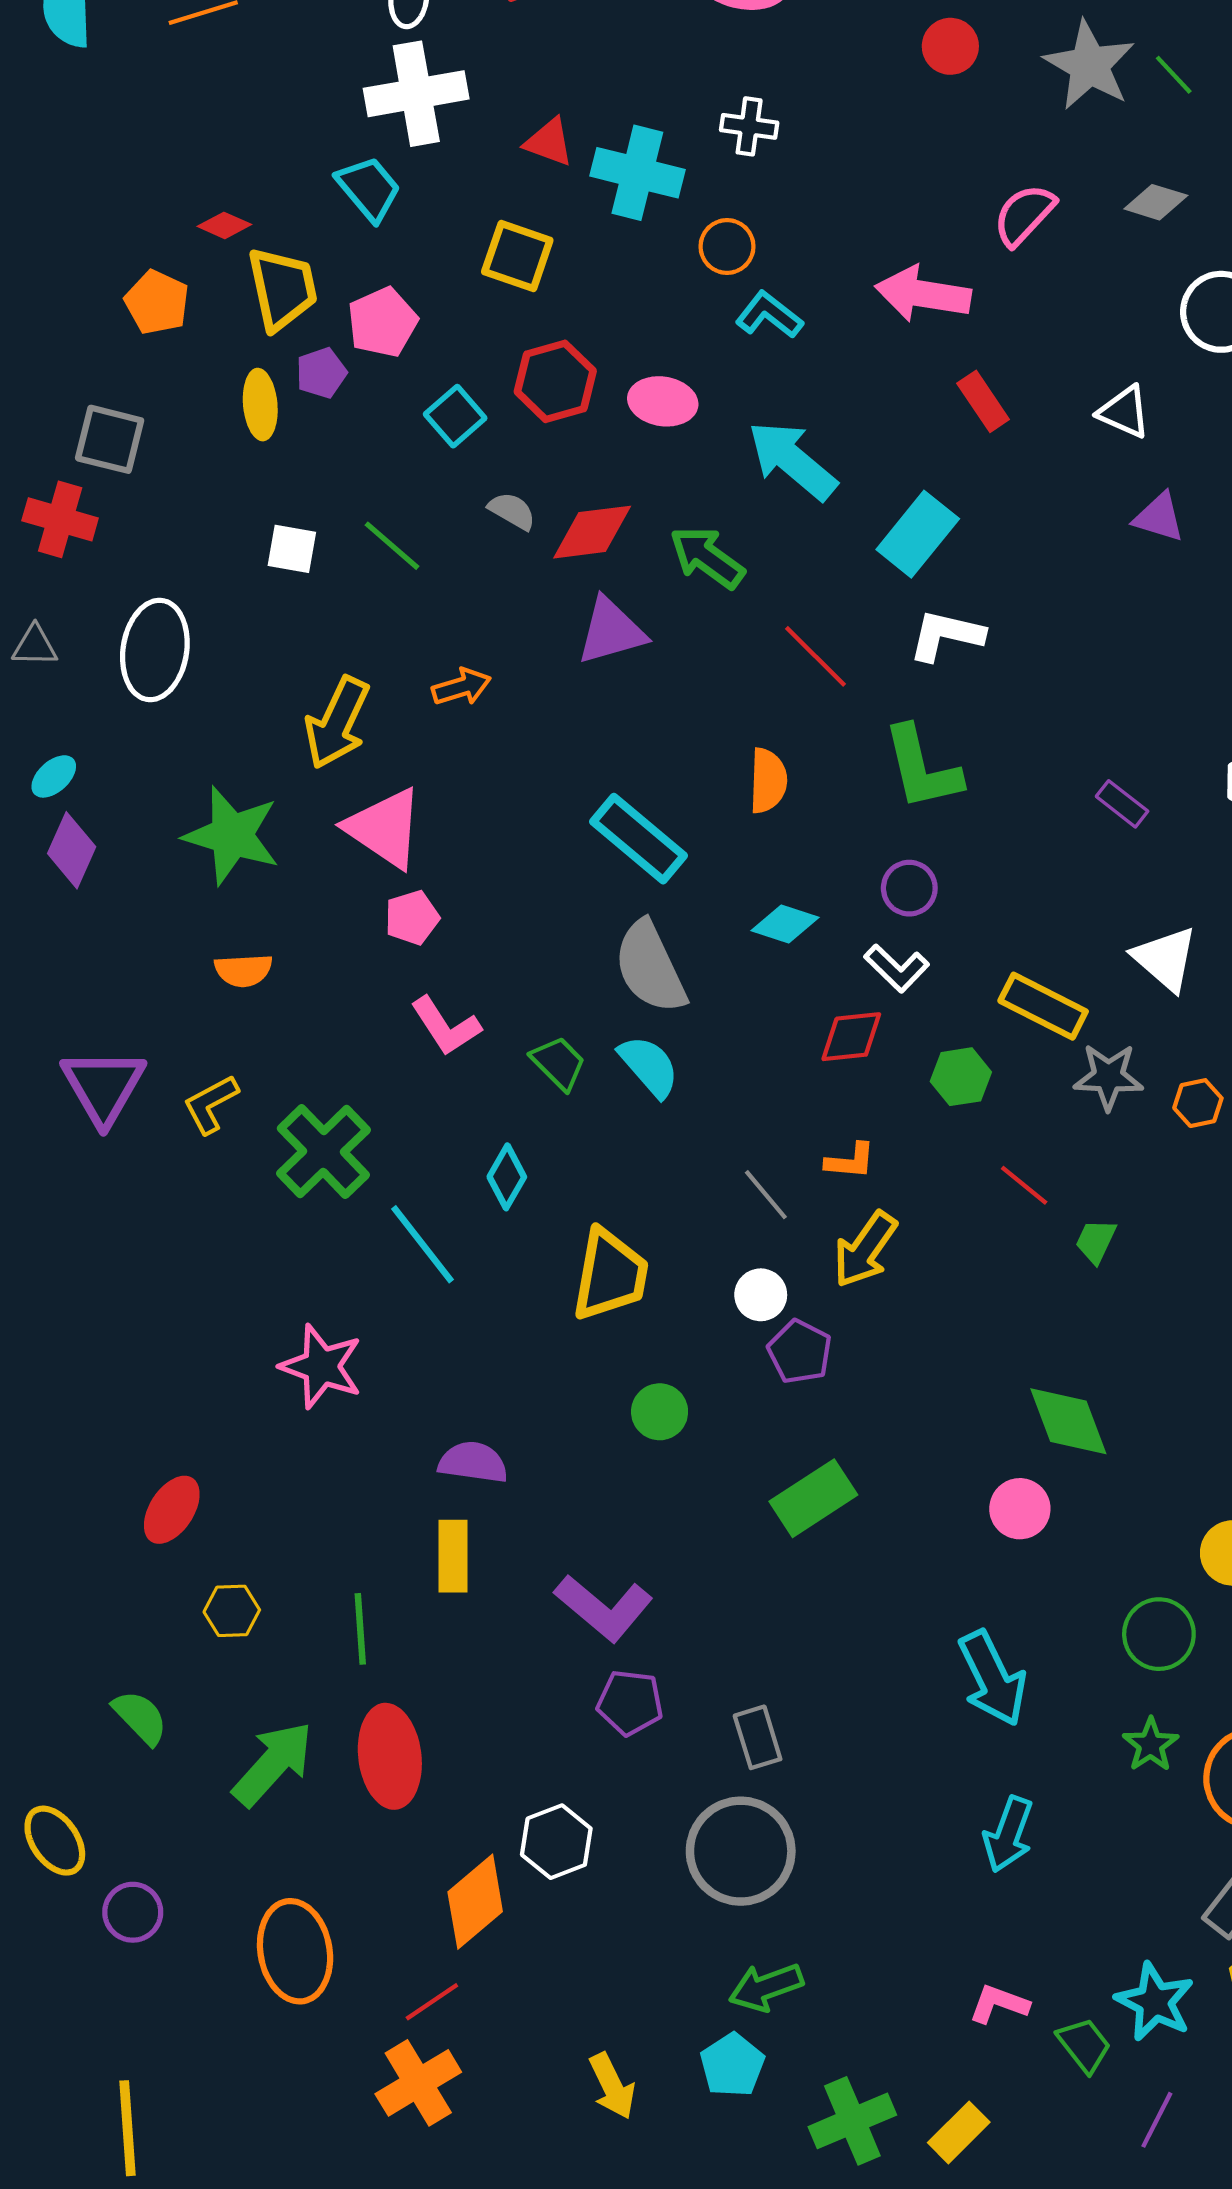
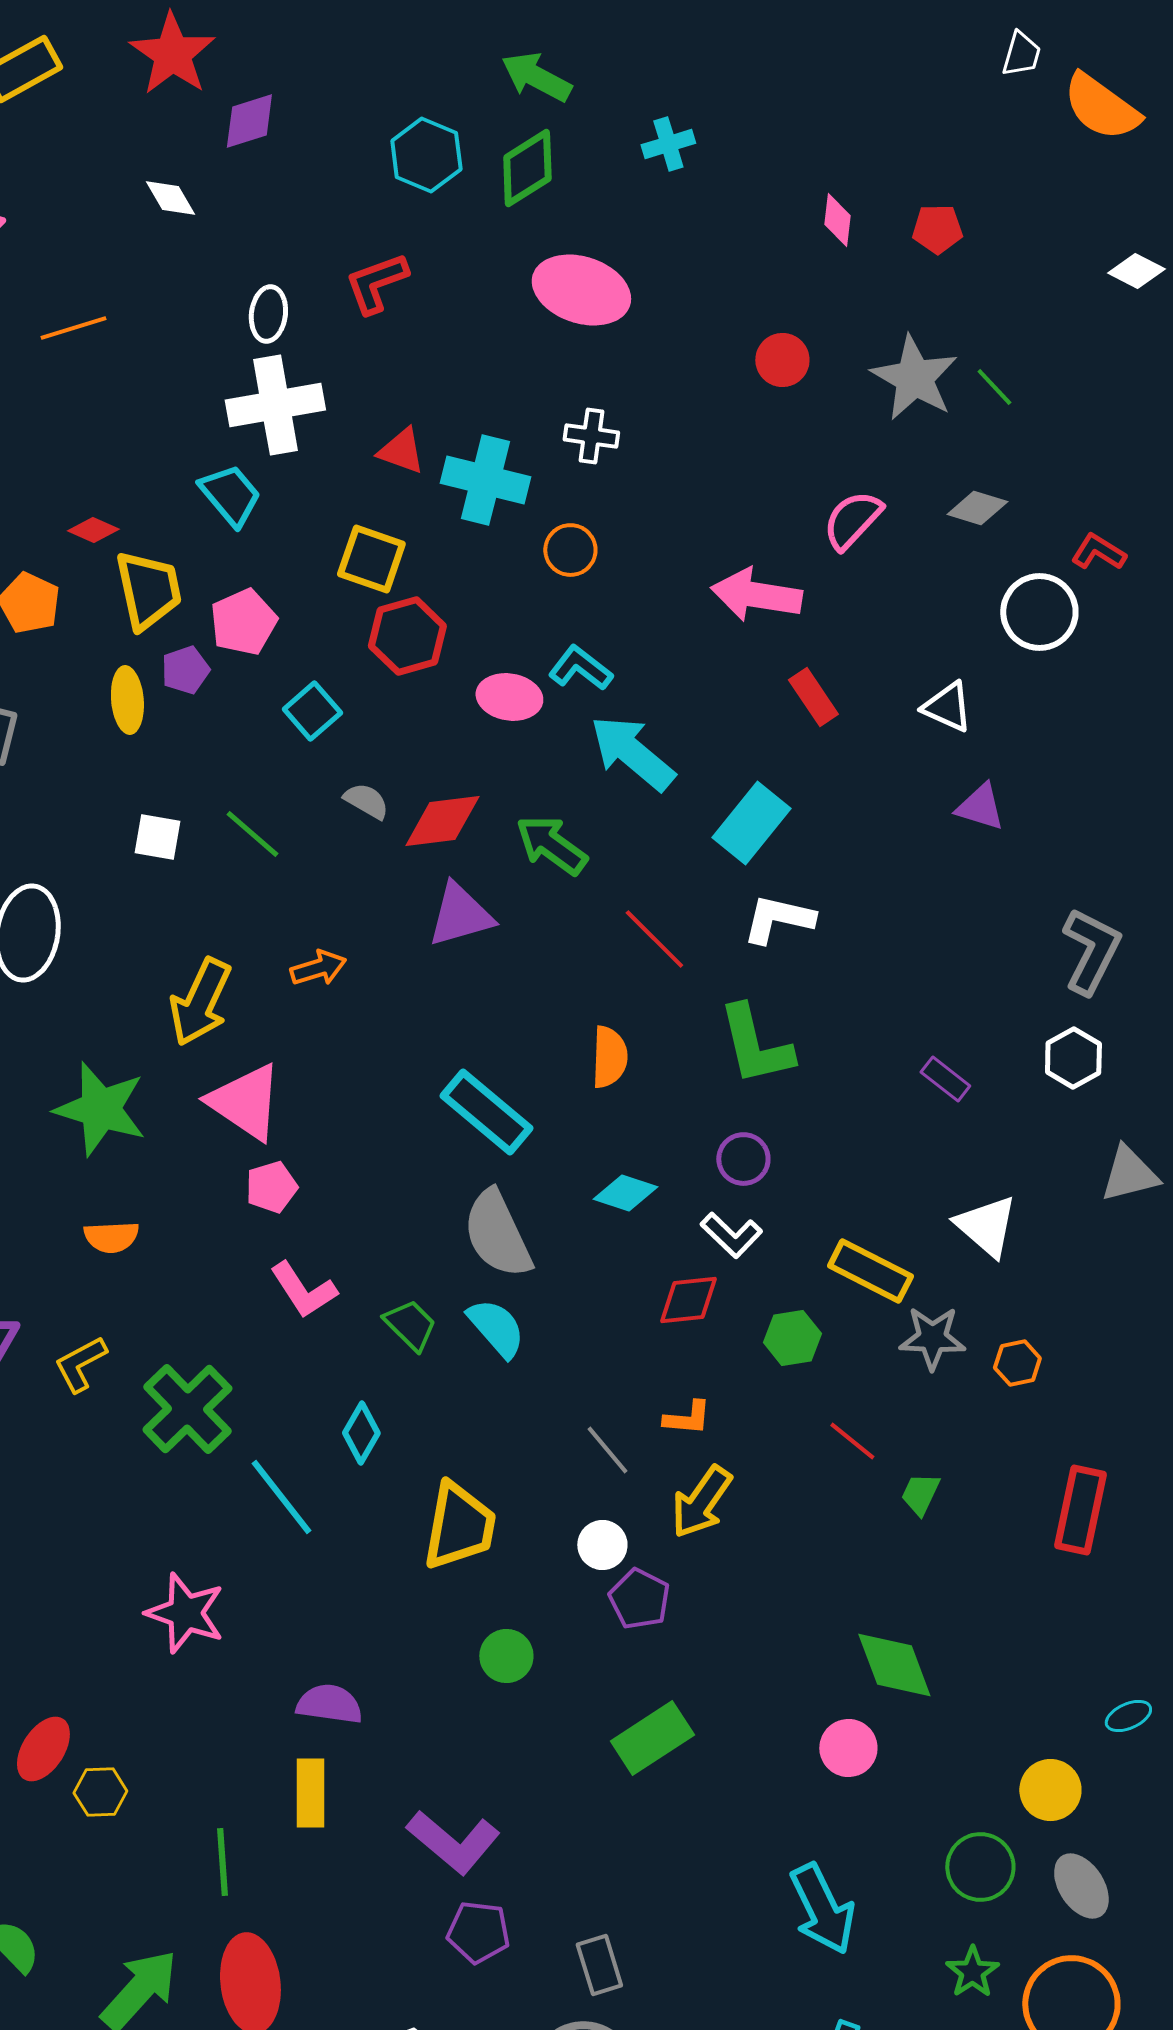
cyan L-shape: (769, 315) -> (580, 668), moved
red hexagon: (555, 381) -> (407, 636), moved
yellow hexagon: (232, 1611) -> (100, 1792), moved

